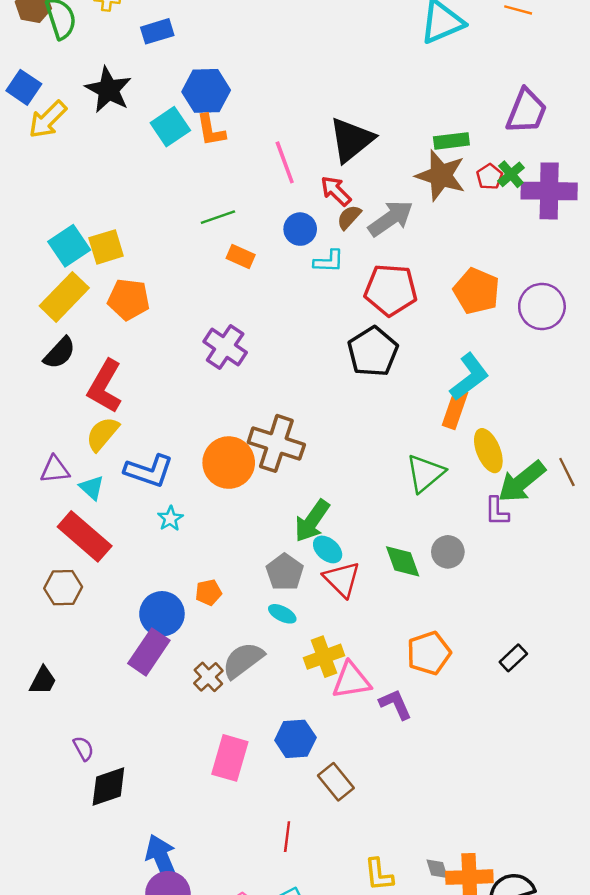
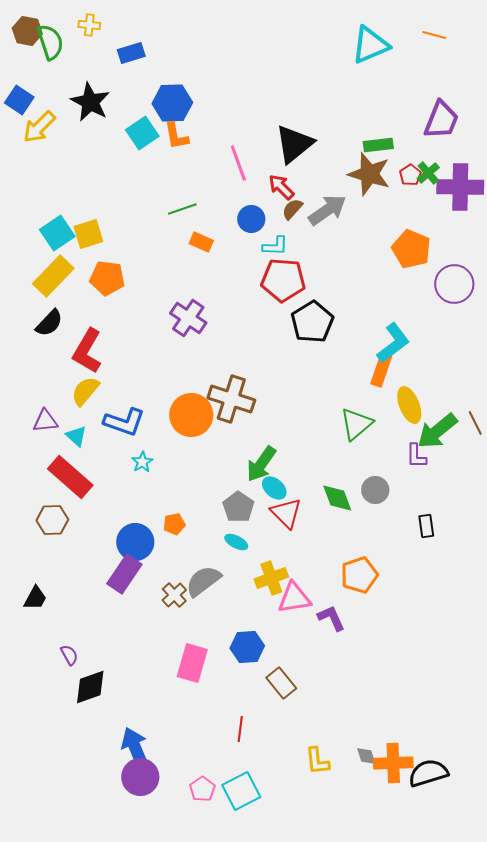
red pentagon: (391, 290) -> (283, 280), moved
orange pentagon: (476, 291) -> (411, 249), moved
black rectangle: (513, 658) -> (426, 526), moved, turned -55

